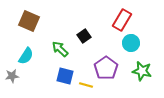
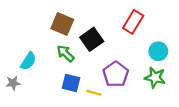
brown square: (29, 21) -> (62, 24), moved
black square: (84, 36) -> (92, 39), size x1.5
cyan circle: (131, 43) -> (158, 51), moved

